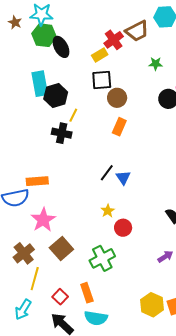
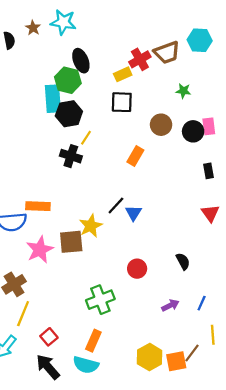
green hexagon: (44, 35) -> (68, 80), moved
brown circle: (117, 98) -> (161, 125), moved
yellow star: (108, 211) -> (91, 226), moved, size x1.5
red circle: (123, 228) -> (137, 269), moved
brown square: (61, 248) -> (71, 242), moved, turned 30
orange rectangle: (87, 293) -> (93, 341), moved, turned 36

